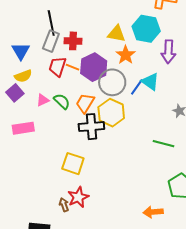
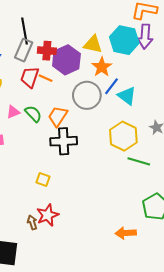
purple arrow: (169, 52) -> (145, 37), moved
purple hexagon: (94, 67) -> (66, 60), moved
blue line: (137, 87) -> (112, 86), moved
yellow hexagon: (111, 113) -> (123, 136), moved
yellow square: (73, 164) -> (43, 180), size x0.6

